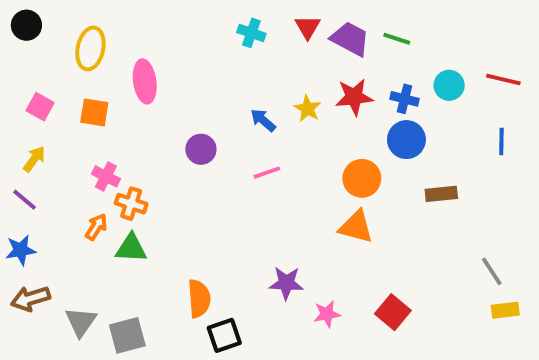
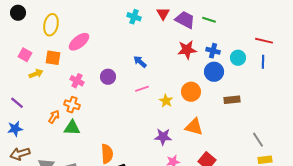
pink ellipse: (145, 81) -> (79, 42), turned 60
cyan circle: (449, 85) -> (238, 58), moved
yellow star: (308, 109) -> (166, 101), moved
blue line: (501, 142) -> (263, 62), moved
yellow arrow: (34, 159) -> (36, 74), moved, turned 32
pink cross: (106, 176) -> (77, 81), moved
orange triangle: (356, 227) -> (194, 127), moved
purple star: (286, 283) -> (163, 137), moved

